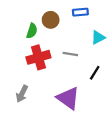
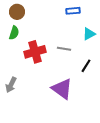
brown circle: (51, 20) -> (17, 12), moved
green semicircle: (32, 31) -> (14, 33), moved
gray arrow: (22, 94) -> (11, 85), moved

